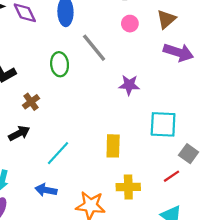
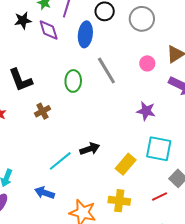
pink circle: (130, 24) -> (147, 63), moved
purple star: (129, 85) -> (146, 111), moved
black arrow: (19, 133) -> (90, 149), moved
yellow rectangle: (113, 146) -> (126, 164), moved, turned 30

